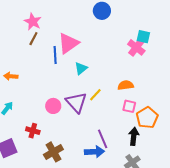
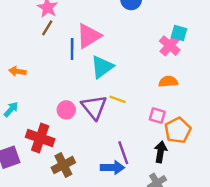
cyan triangle: (81, 68) -> (102, 67), size x1.5
orange semicircle: (126, 85) -> (168, 82), moved
yellow line: (95, 95) -> (118, 99), turned 64
red cross: (33, 131) -> (40, 138), size x1.6

